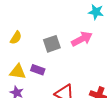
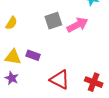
gray square: (52, 44) -> (53, 21), moved

